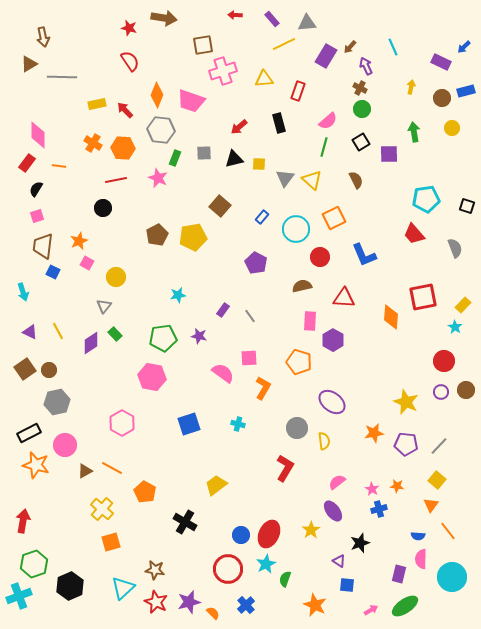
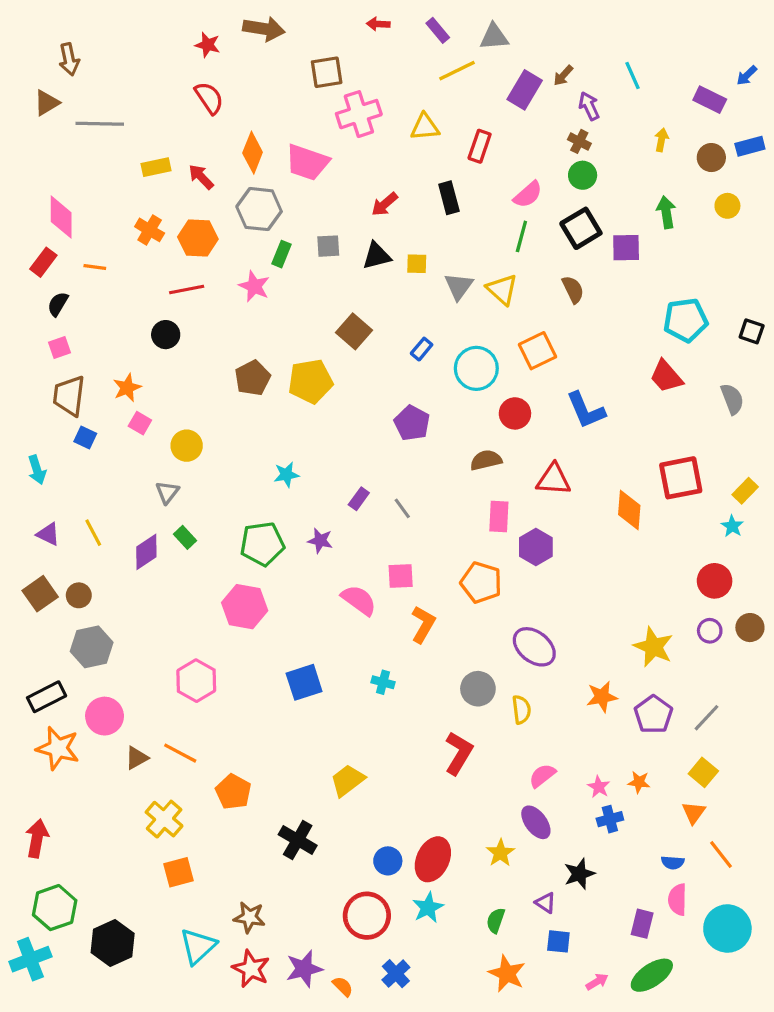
black square: (361, 142) -> (581, 228), size x1.4
purple pentagon: (406, 444) -> (653, 714), turned 30
green semicircle: (285, 579) -> (496, 920), moved

